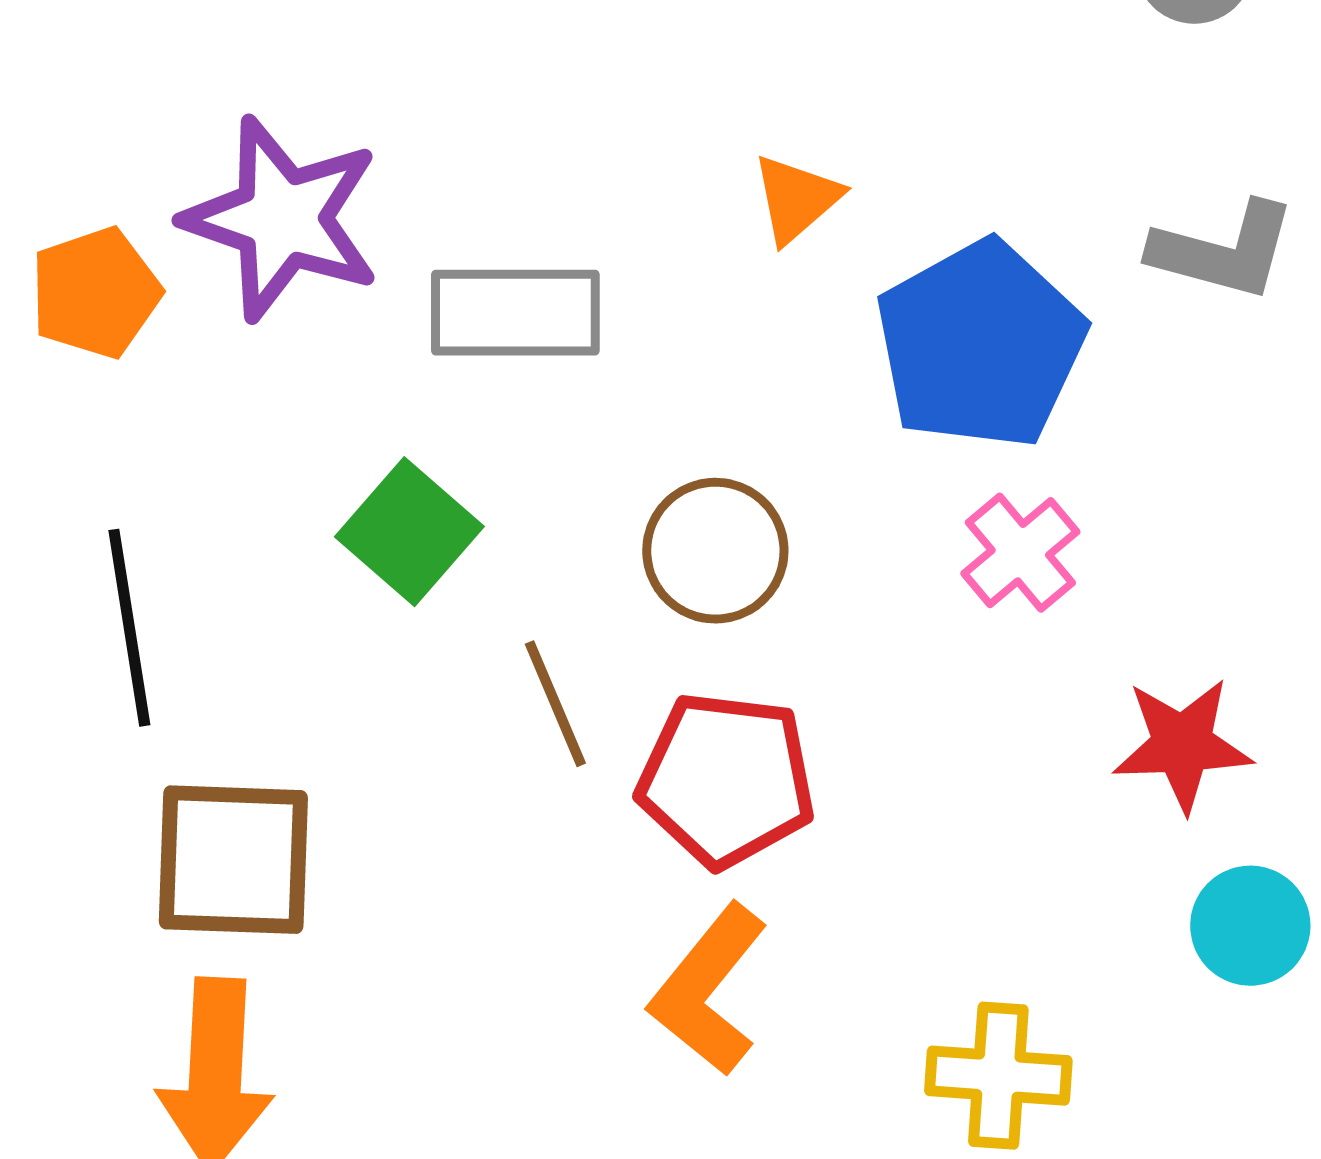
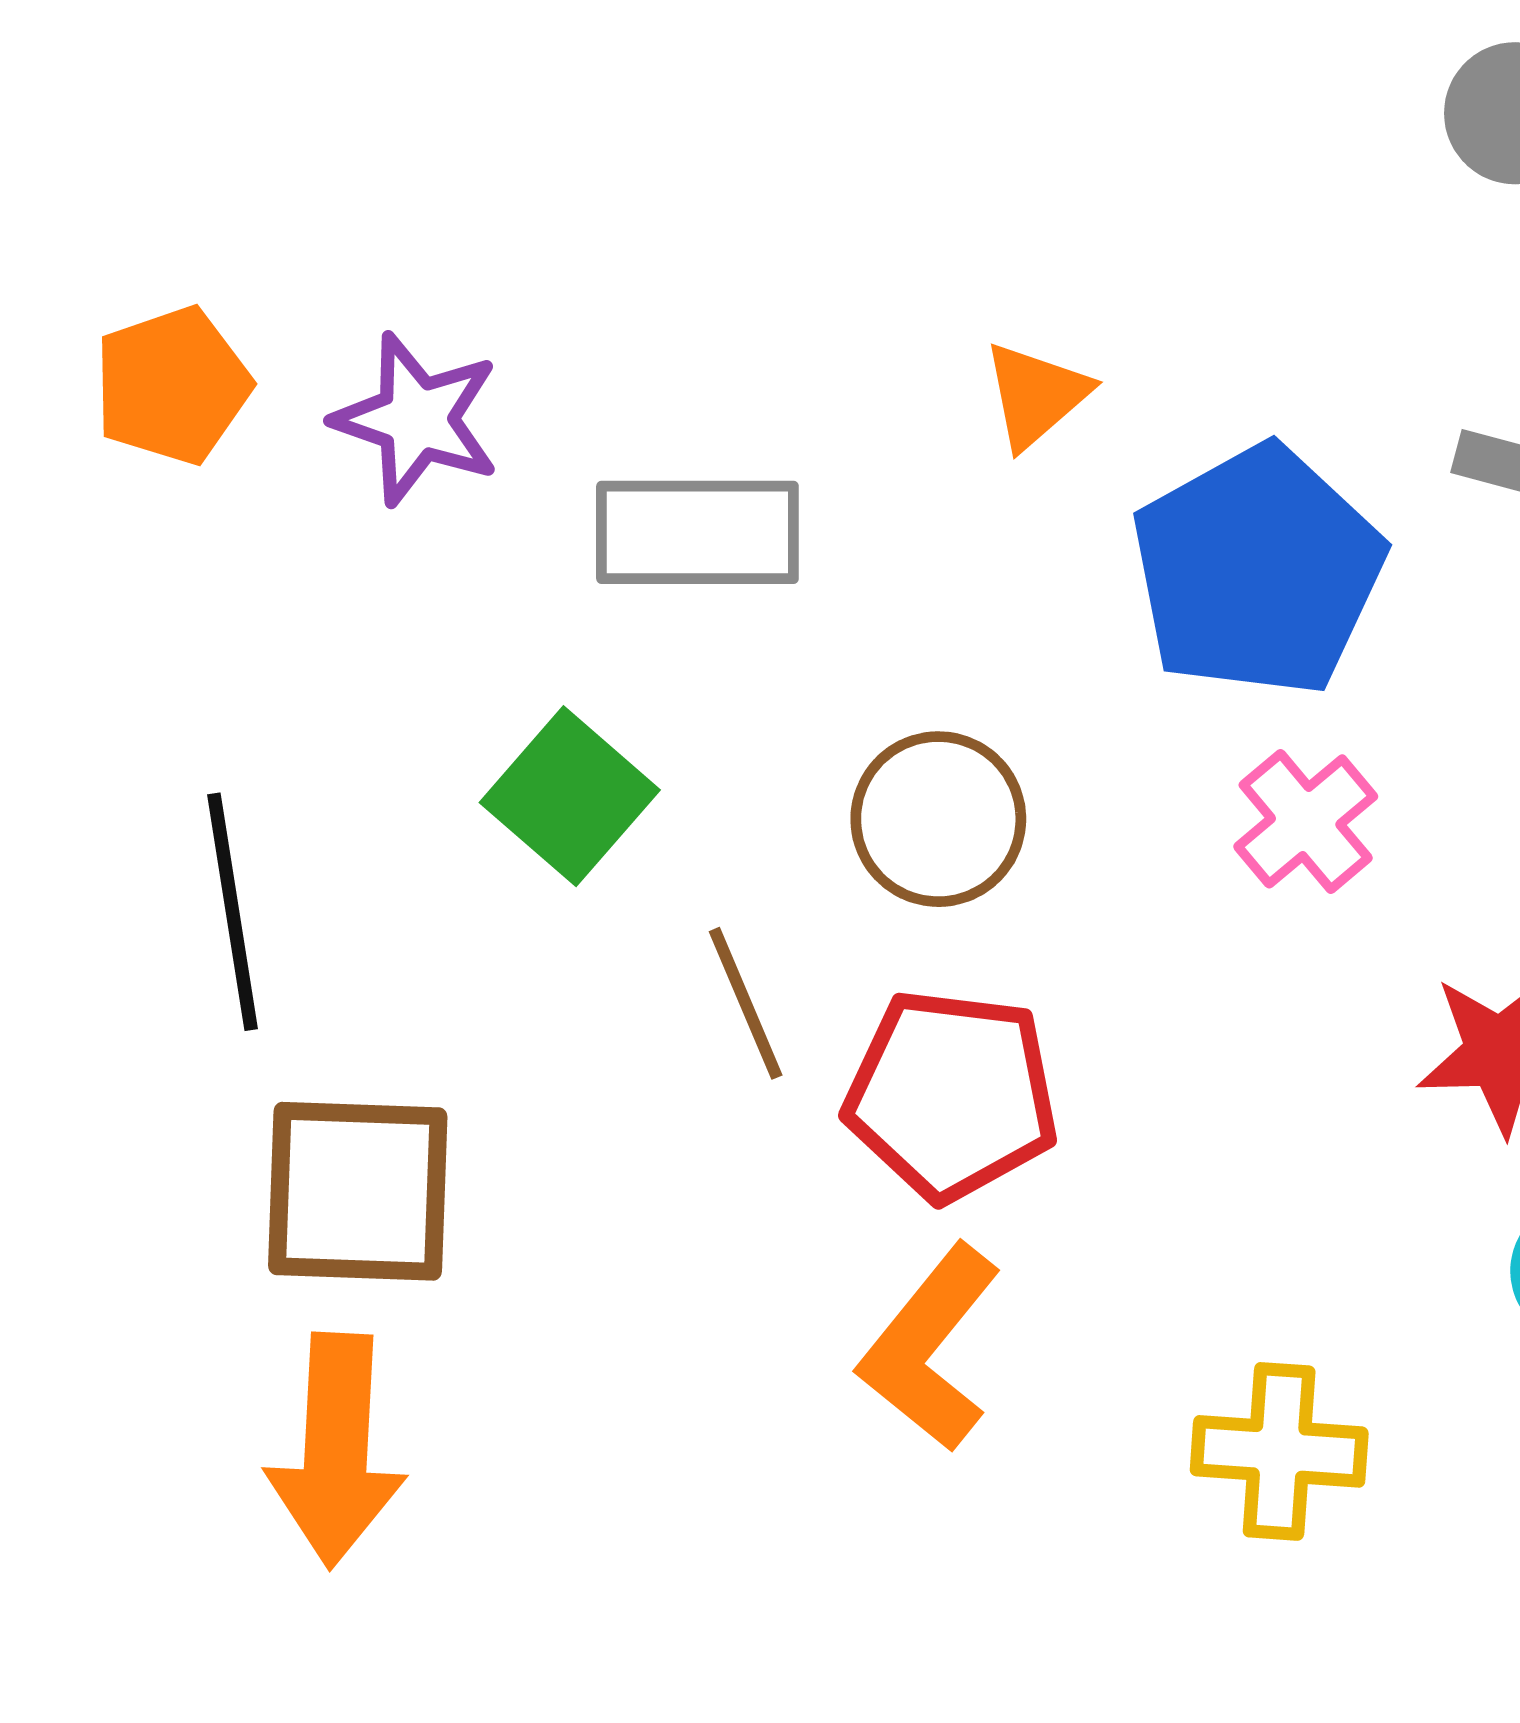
purple star: (282, 219) -> (417, 419), size x0.7
orange pentagon: (95, 293) -> (172, 385), moved

